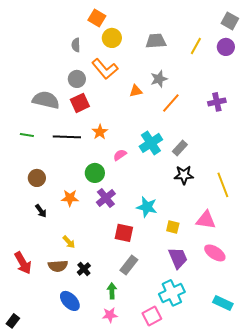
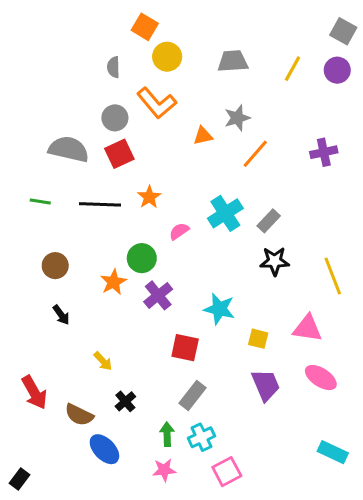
orange star: (70, 198) -> (113, 282), moved, turned -30
brown semicircle: (58, 266) -> (79, 415), moved, turned 30
cyan cross: (172, 293) -> (201, 437), moved, size x0.7

